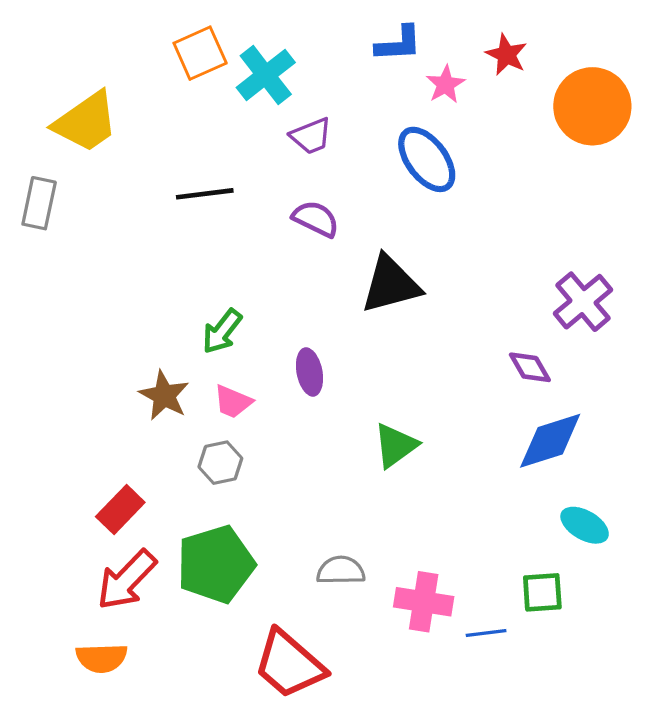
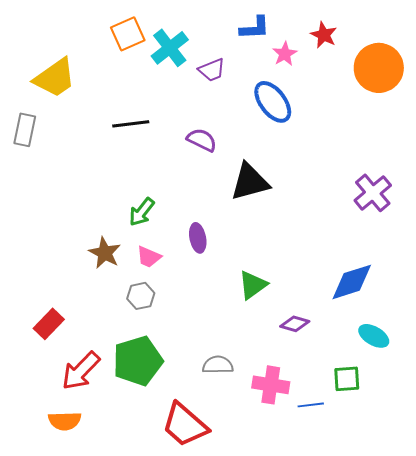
purple trapezoid: (311, 136) -> (212, 70), moved
purple diamond: (530, 367) -> (295, 324), moved, turned -44
red rectangle: (120, 510) -> (49, 324), moved

